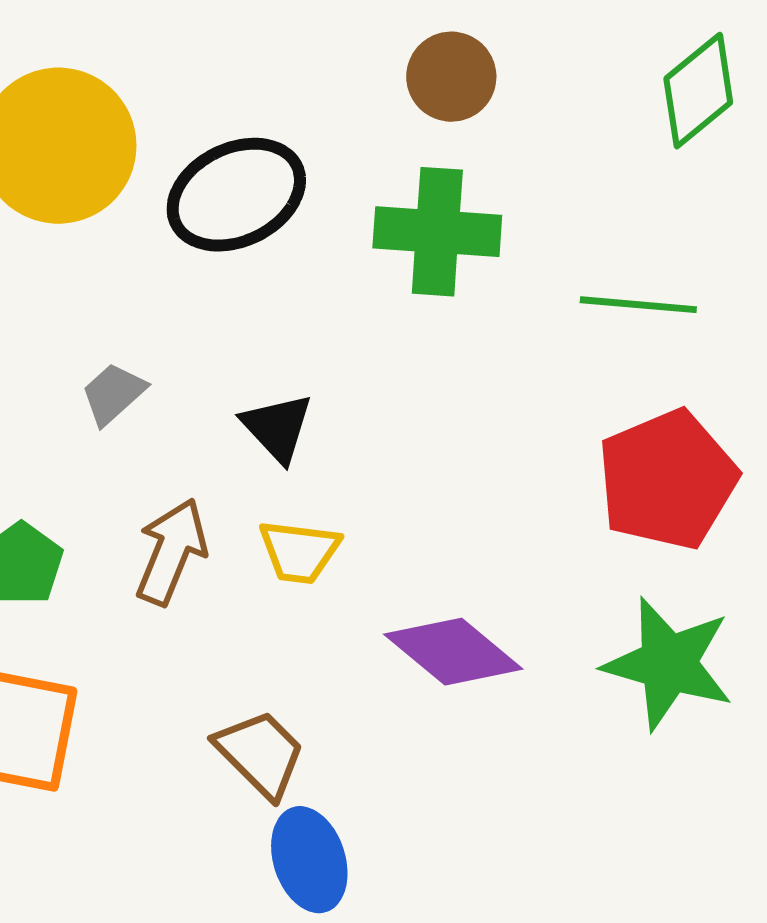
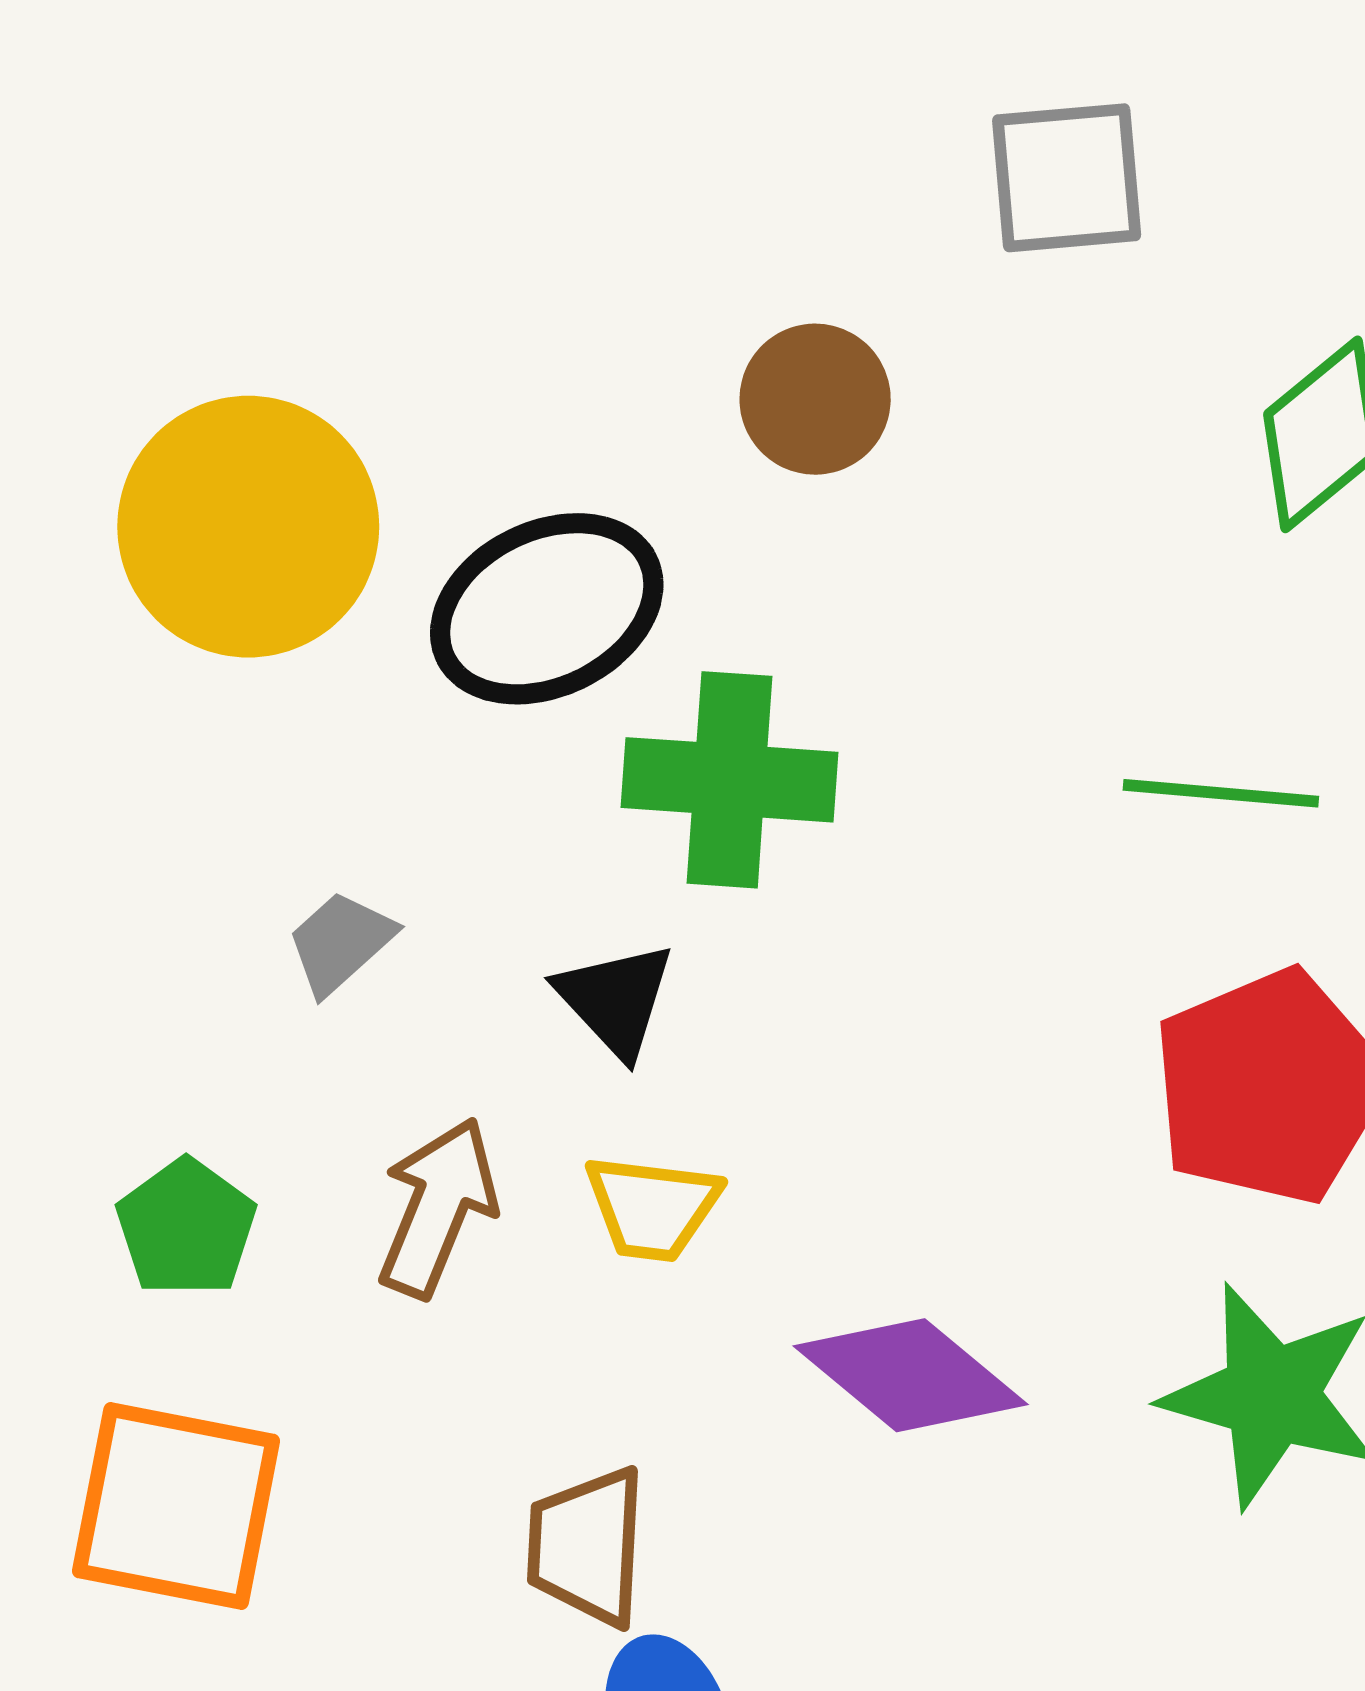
brown circle: (451, 77) -> (815, 399), moved
green cross: (437, 232) -> (730, 780), moved
brown trapezoid: (260, 754) -> (587, 1546), turned -132

